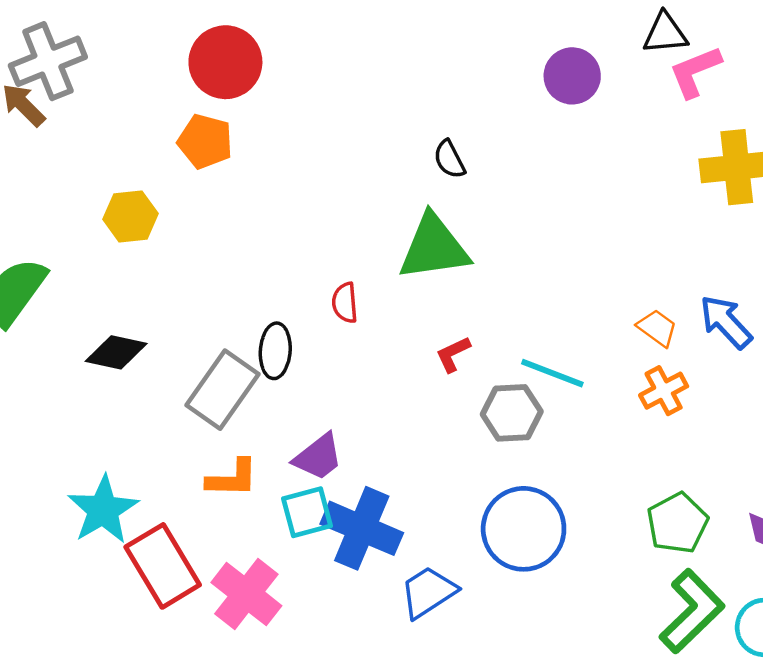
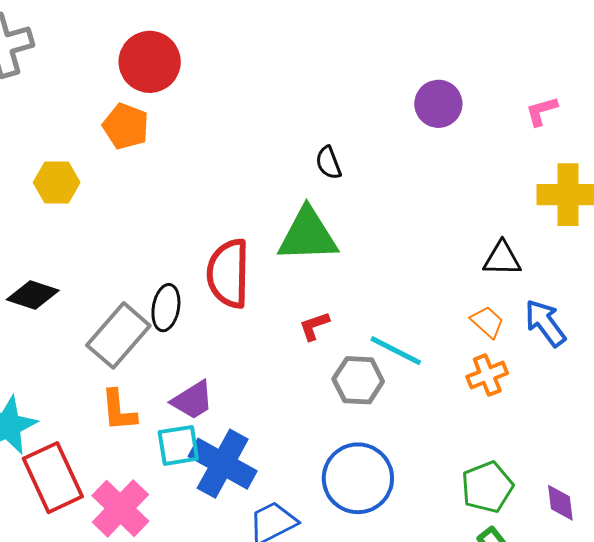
black triangle: (665, 33) -> (502, 259), moved
pink L-shape: (695, 72) -> (542, 111), size x0.7
red semicircle: (345, 303) -> (228, 274), size x2.0
orange L-shape: (232, 478) -> (119, 410), turned 78

